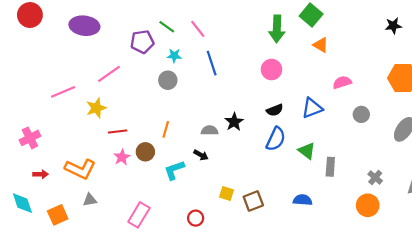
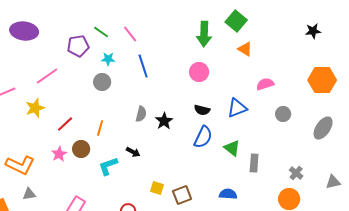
black semicircle: (275, 110) -> (202, 110), turned 35
gray semicircle: (210, 130) -> (141, 114), moved, turned 105
red line: (118, 132) -> (65, 124), moved, turned -36

